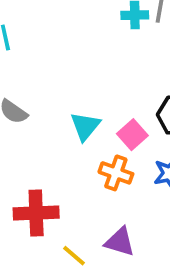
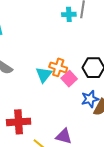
orange cross: (116, 173) -> (58, 67), moved

